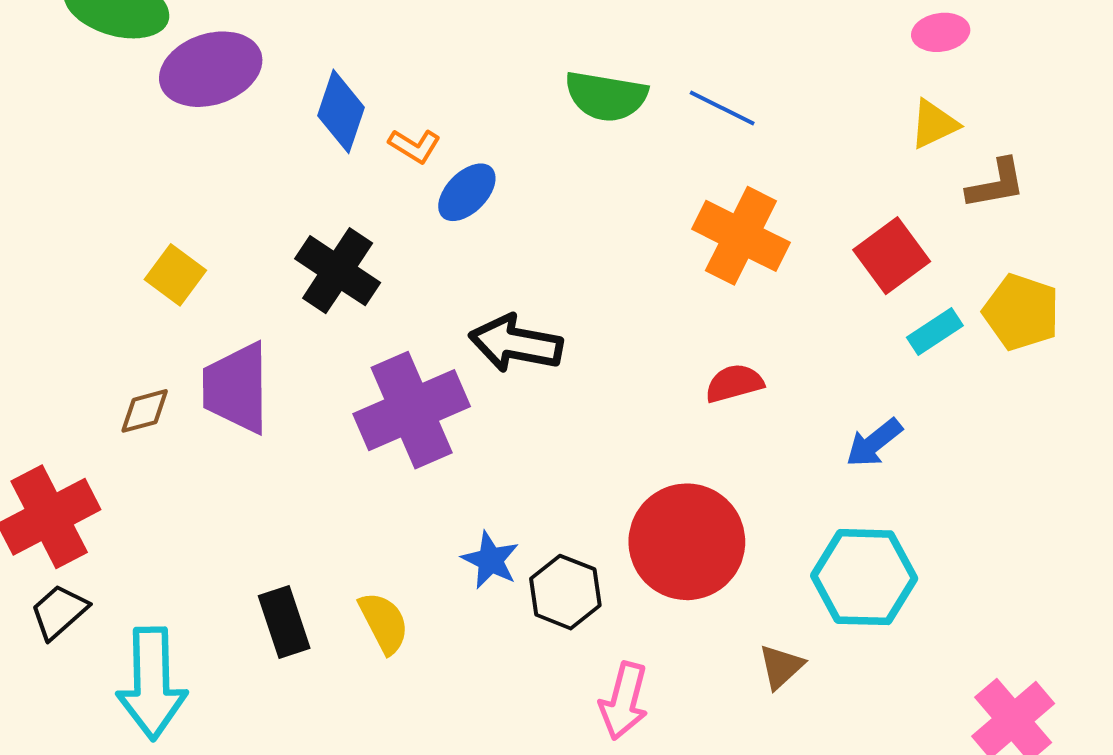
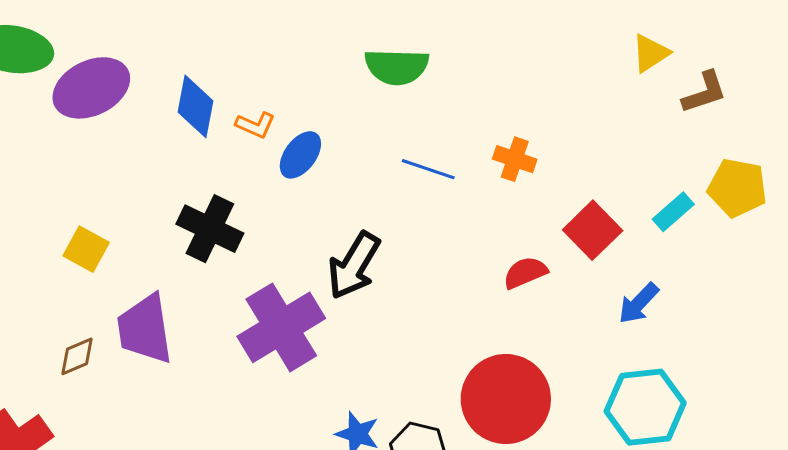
blue line: (722, 108) -> (428, 169), moved
orange cross: (741, 236) -> (515, 159), size x0.6
red square: (892, 256) -> (593, 230), moved
black arrow: (516, 344) -> (354, 265), turned -62

